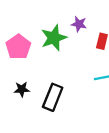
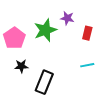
black star: (22, 89) -> (21, 66), moved

